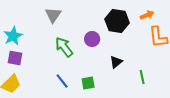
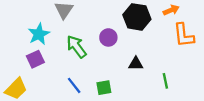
cyan star: (13, 36) -> (39, 34), moved
purple square: (15, 58) -> (35, 59), moved, turned -35
black triangle: (116, 62) -> (136, 64), turned 40

